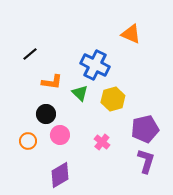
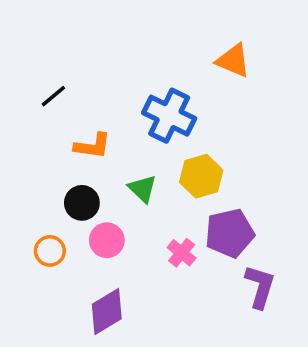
green triangle: (80, 93) -> (142, 189), moved
purple pentagon: (145, 129) -> (230, 233), moved

